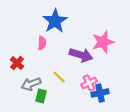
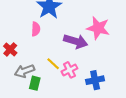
pink star: (103, 42) -> (98, 28), turned 30
pink cross: (89, 83) -> (70, 70), moved

